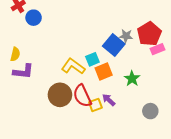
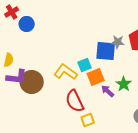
blue square: (114, 45) -> (106, 51), turned -35
brown circle: (60, 95) -> (32, 82), moved
purple arrow: (109, 100) -> (108, 91), moved
yellow square: (95, 105) -> (88, 120), moved

